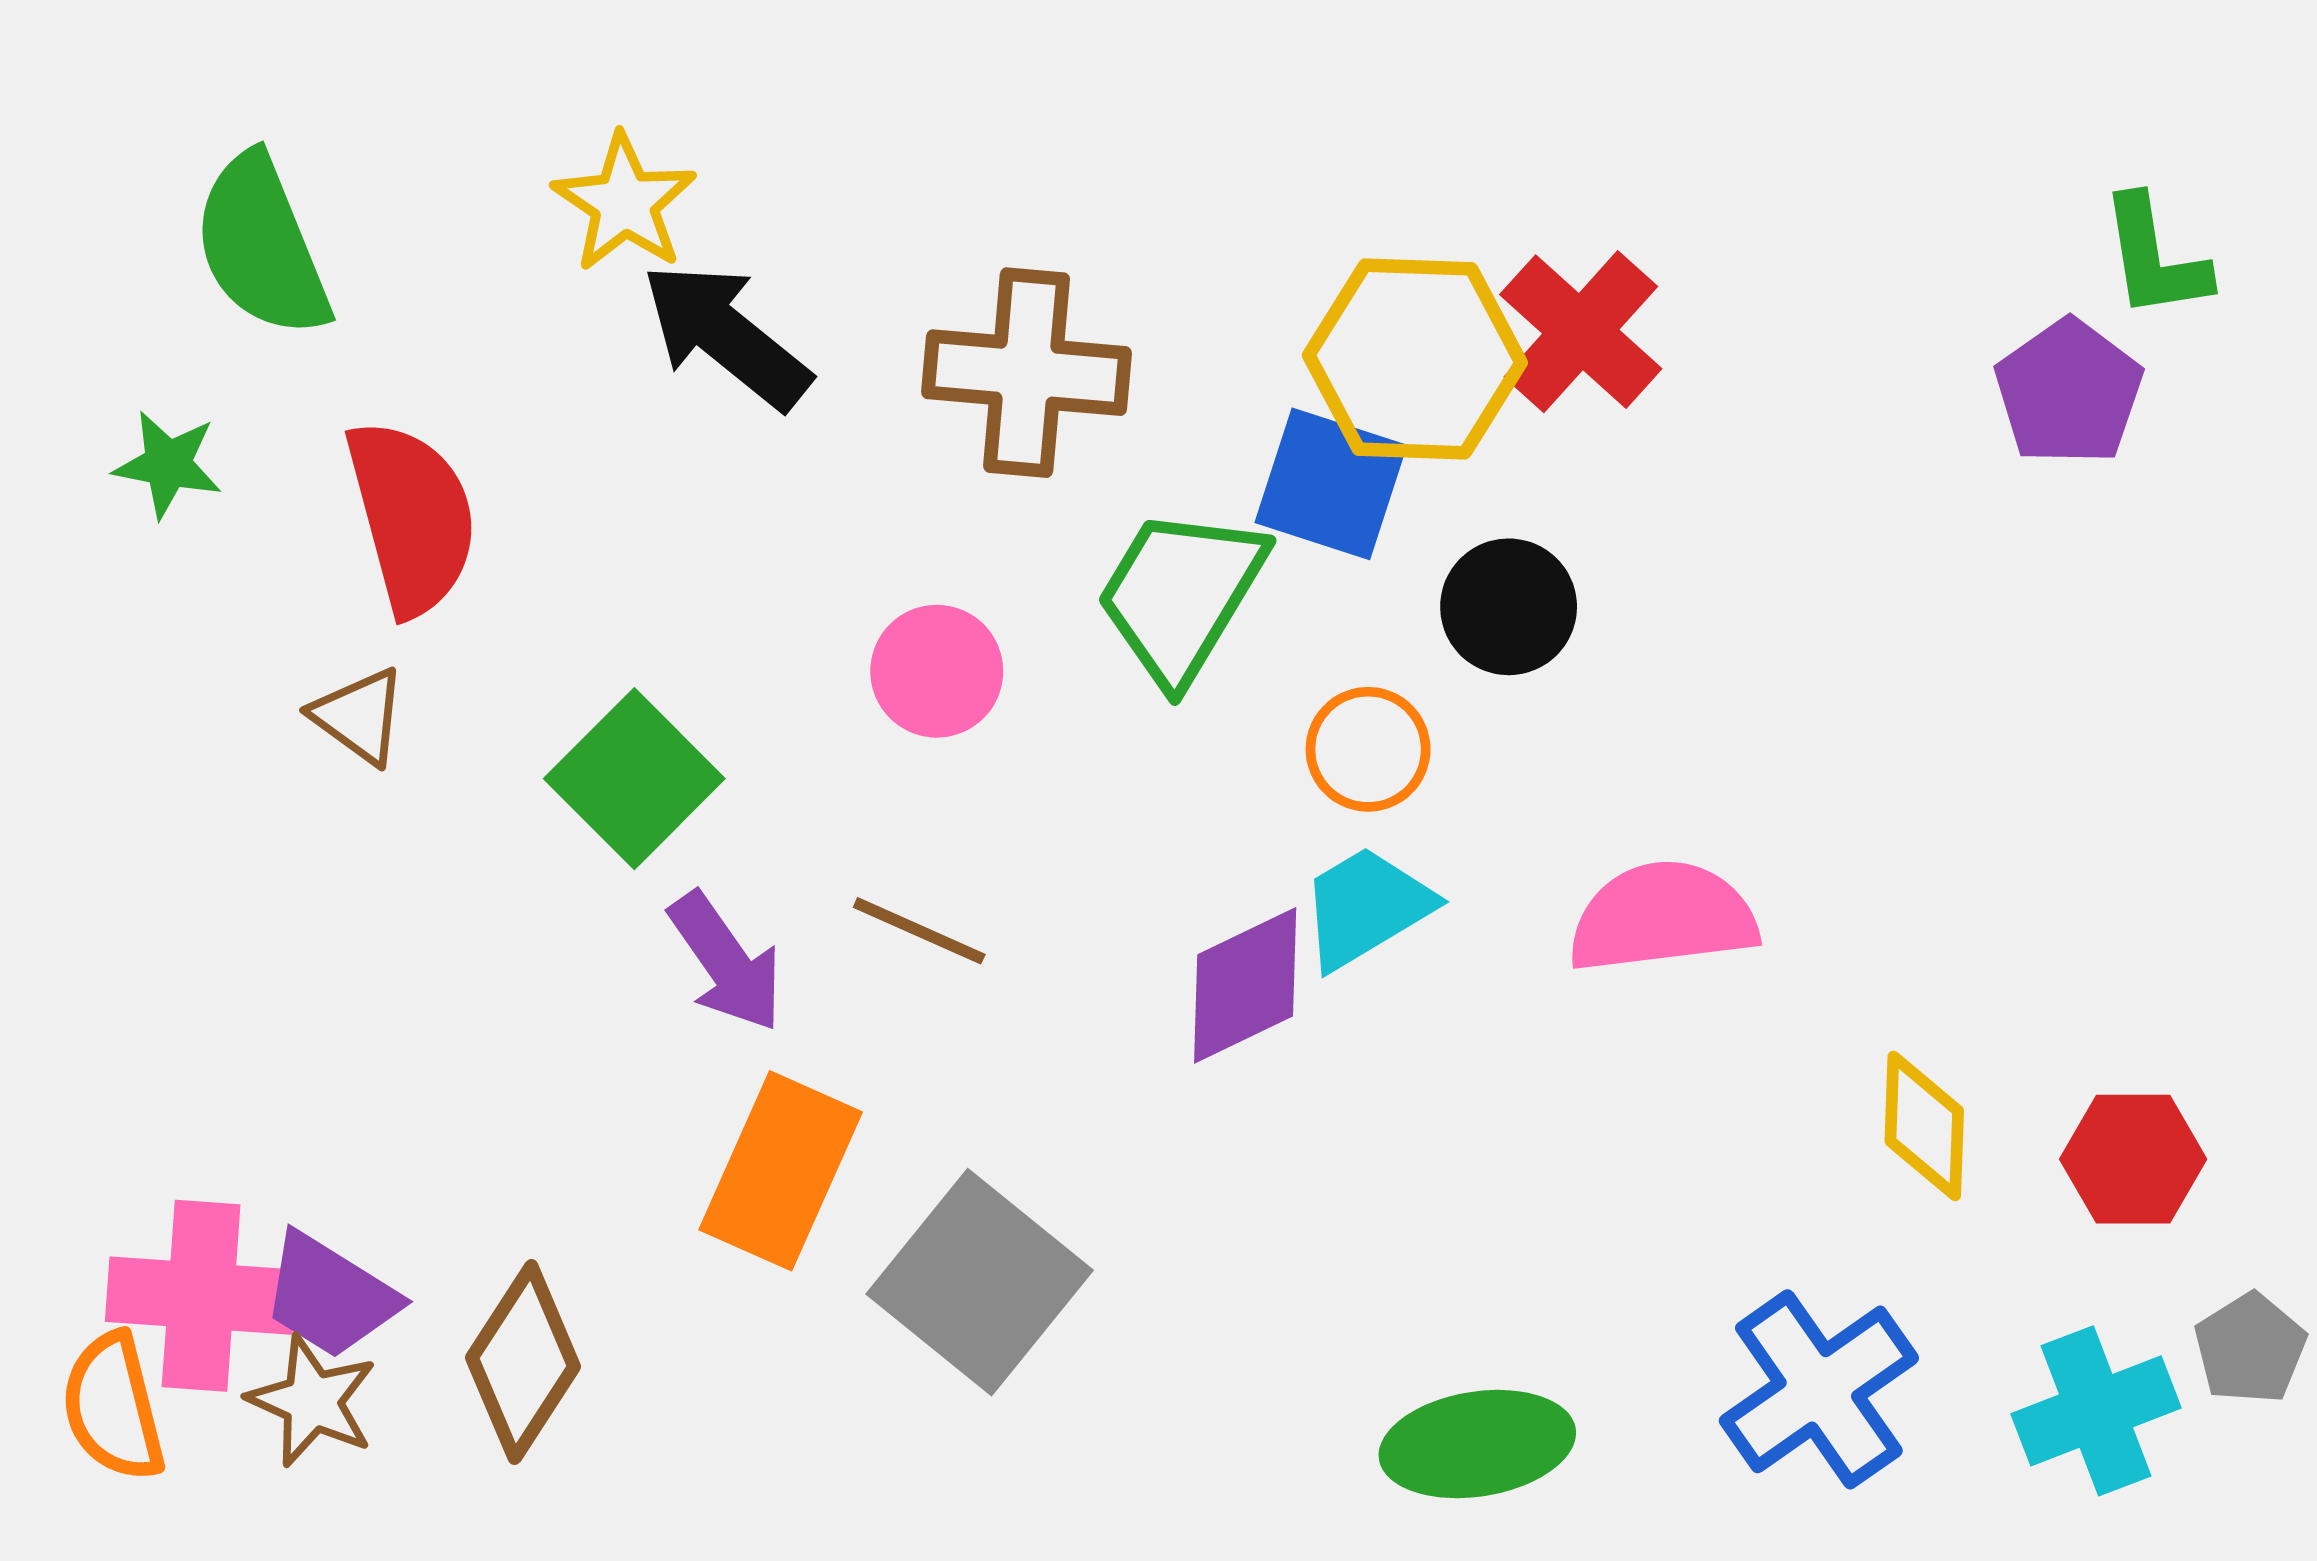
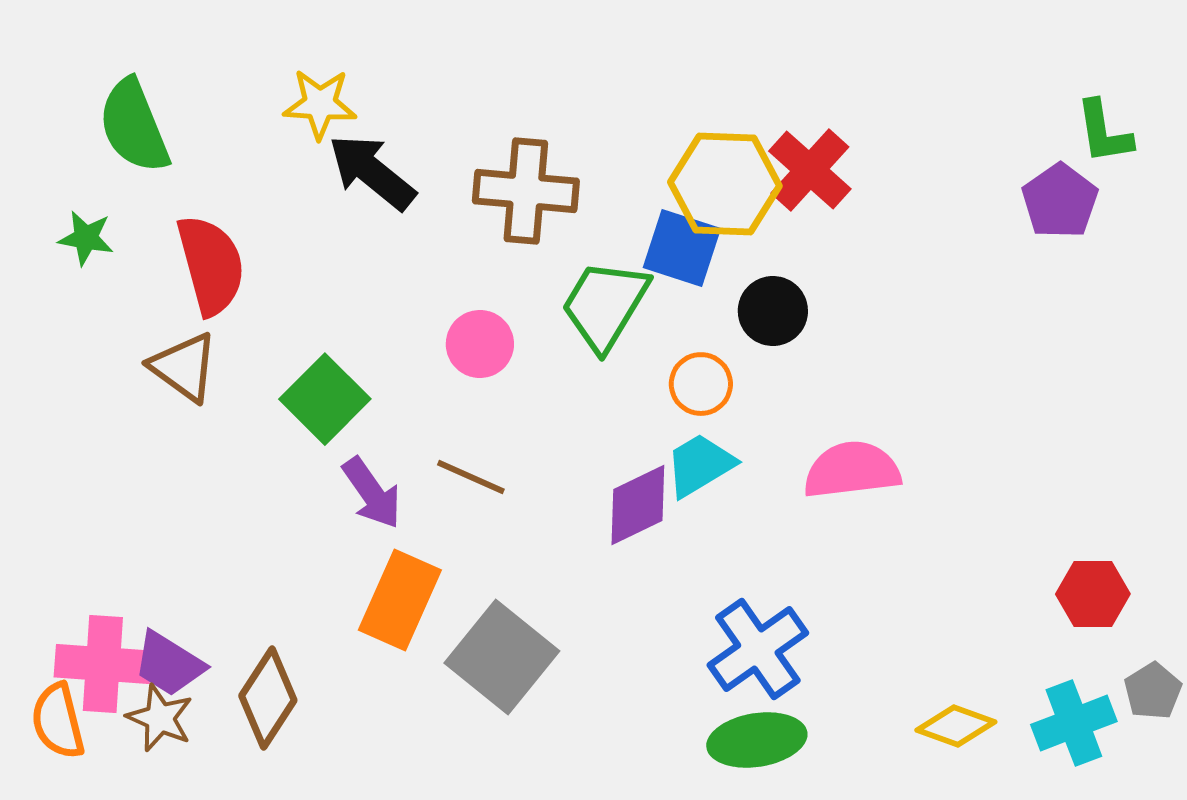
yellow star: (625, 203) -> (320, 104), turned -30
brown triangle: (359, 716) -> (184, 367), size x1.4
yellow diamond: (1924, 1126) -> (956, 726), moved, turned -72
blue cross: (1819, 1389) -> (758, 649), moved

